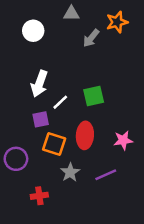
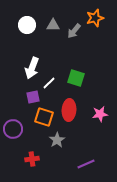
gray triangle: (71, 13) -> (53, 25), moved
green square: (94, 96) -> (76, 78), turned 30
purple line: (106, 175) -> (86, 164), moved

